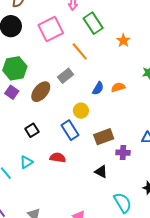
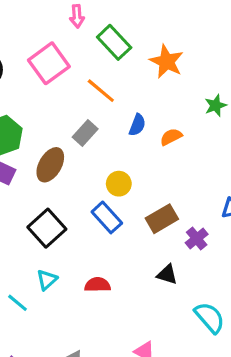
orange star: (123, 40) -> (167, 62), size x1.5
blue semicircle: (98, 88) -> (137, 125), moved
black square: (32, 130) -> (47, 228), size x1.6
purple cross: (123, 153) -> (197, 239), turned -32
red semicircle: (58, 158) -> (97, 285), moved

